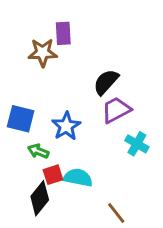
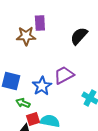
black semicircle: (106, 82) -> (79, 36), moved
purple trapezoid: (116, 110) -> (64, 75), moved

